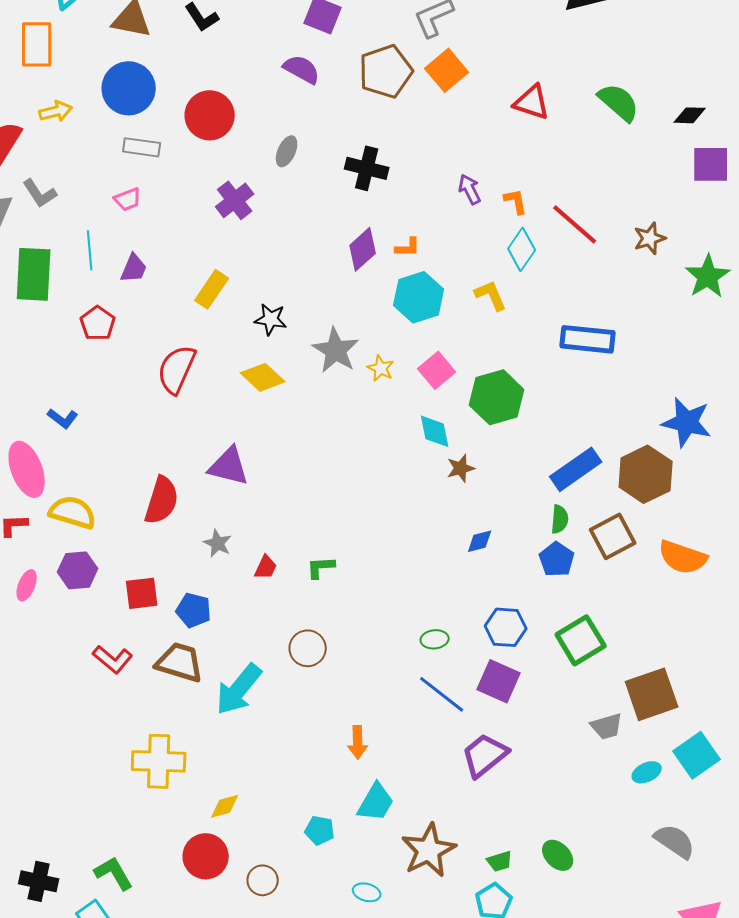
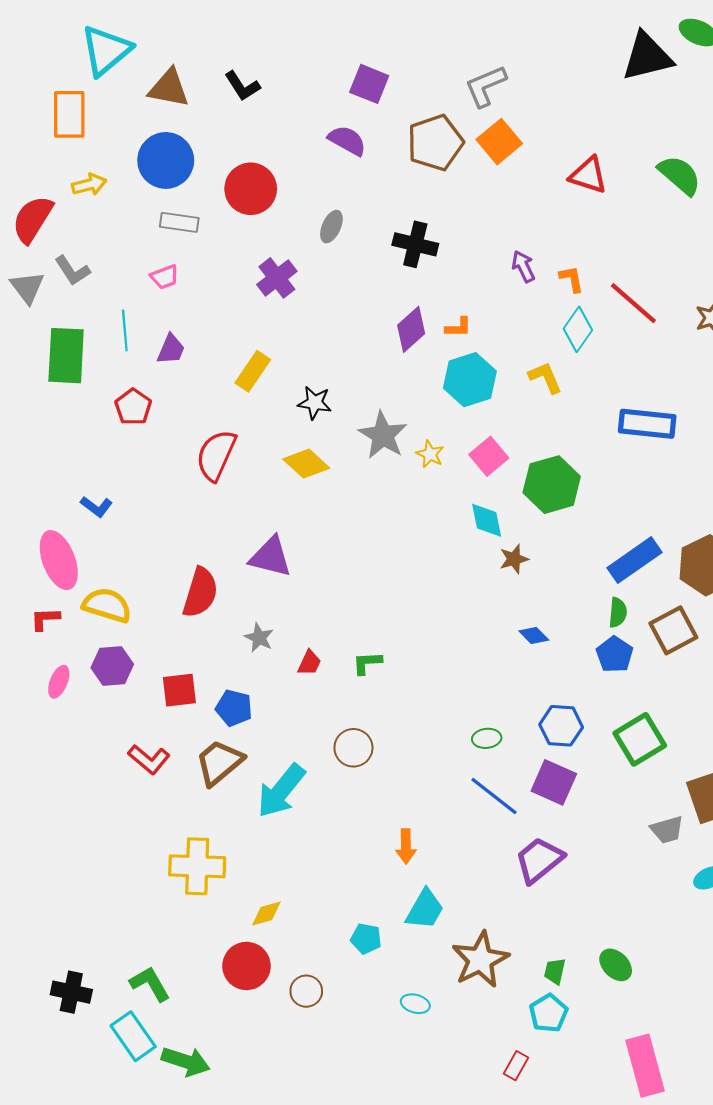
blue diamond: (480, 541) -> (534, 636), turned 60
brown trapezoid: (180, 662) -> (219, 762), turned -57
green trapezoid: (500, 861) -> (555, 971), turned 120

